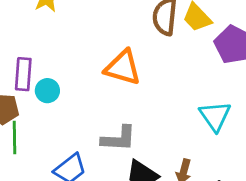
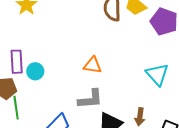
orange triangle: (123, 68) -> (93, 65), moved, size x0.7

